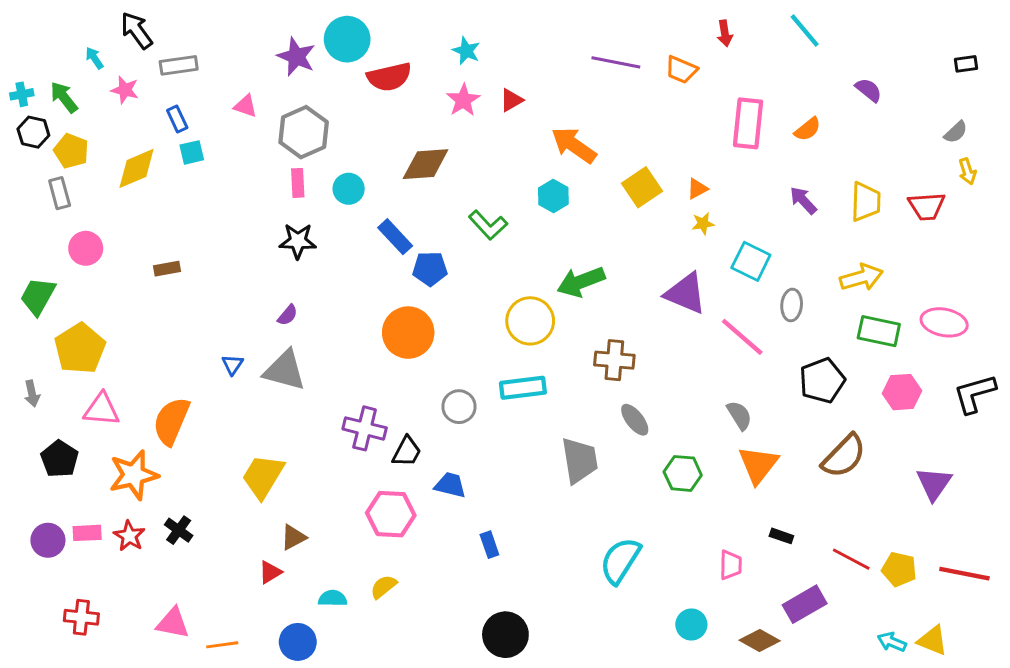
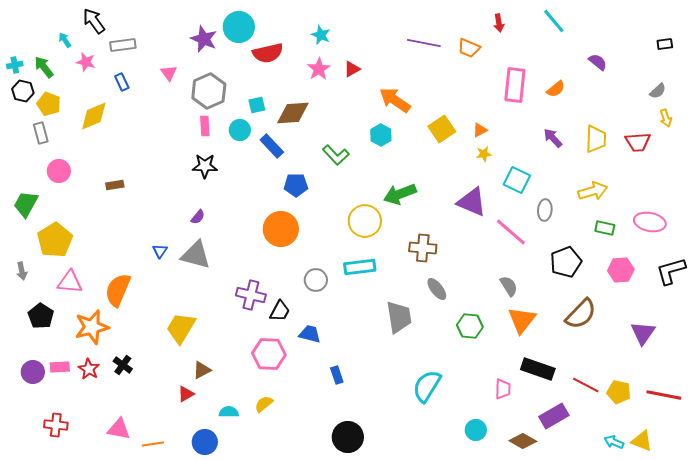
pink triangle: (245, 106) -> (169, 73), turned 36
cyan square: (192, 152) -> (257, 105), moved
blue rectangle: (395, 237) -> (272, 146), moved
green rectangle: (879, 331) -> (605, 228), size x0.7
black rectangle: (781, 536) -> (538, 369), size x2.0

